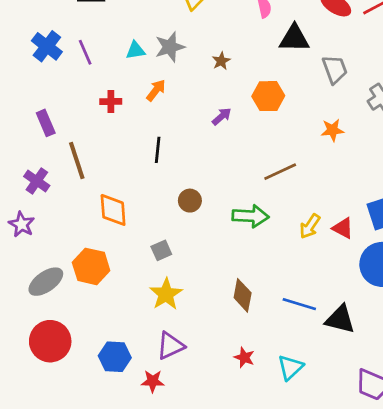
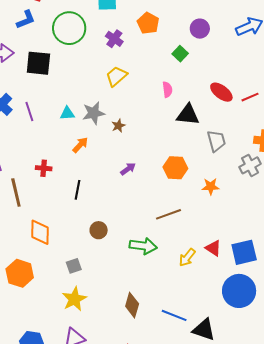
brown star: (221, 61) -> (118, 126), moved
orange hexagon: (268, 96) -> (175, 168), moved
red cross: (111, 102) -> (44, 168), moved
red triangle: (343, 228) -> (213, 248), moved

